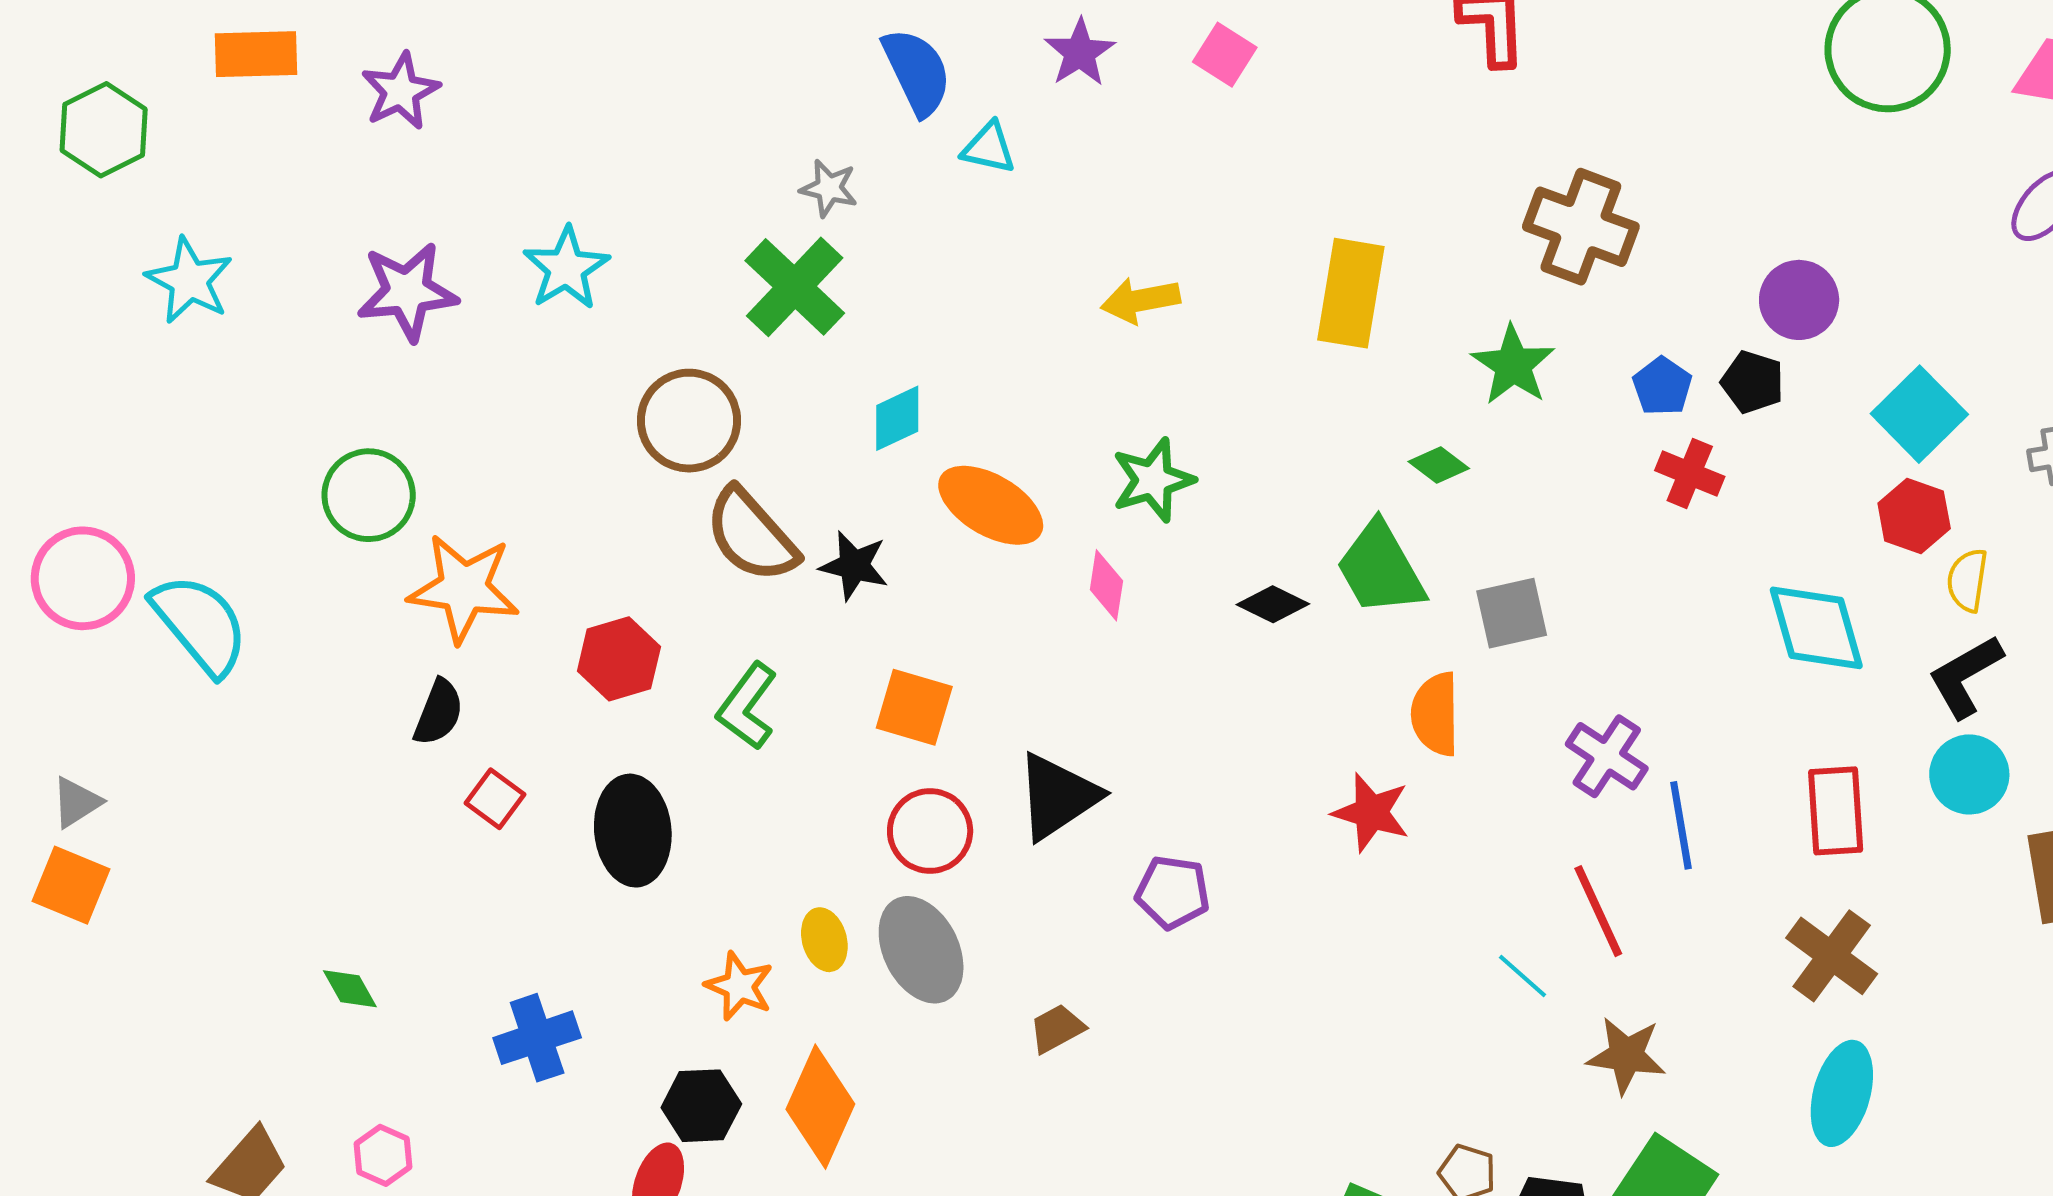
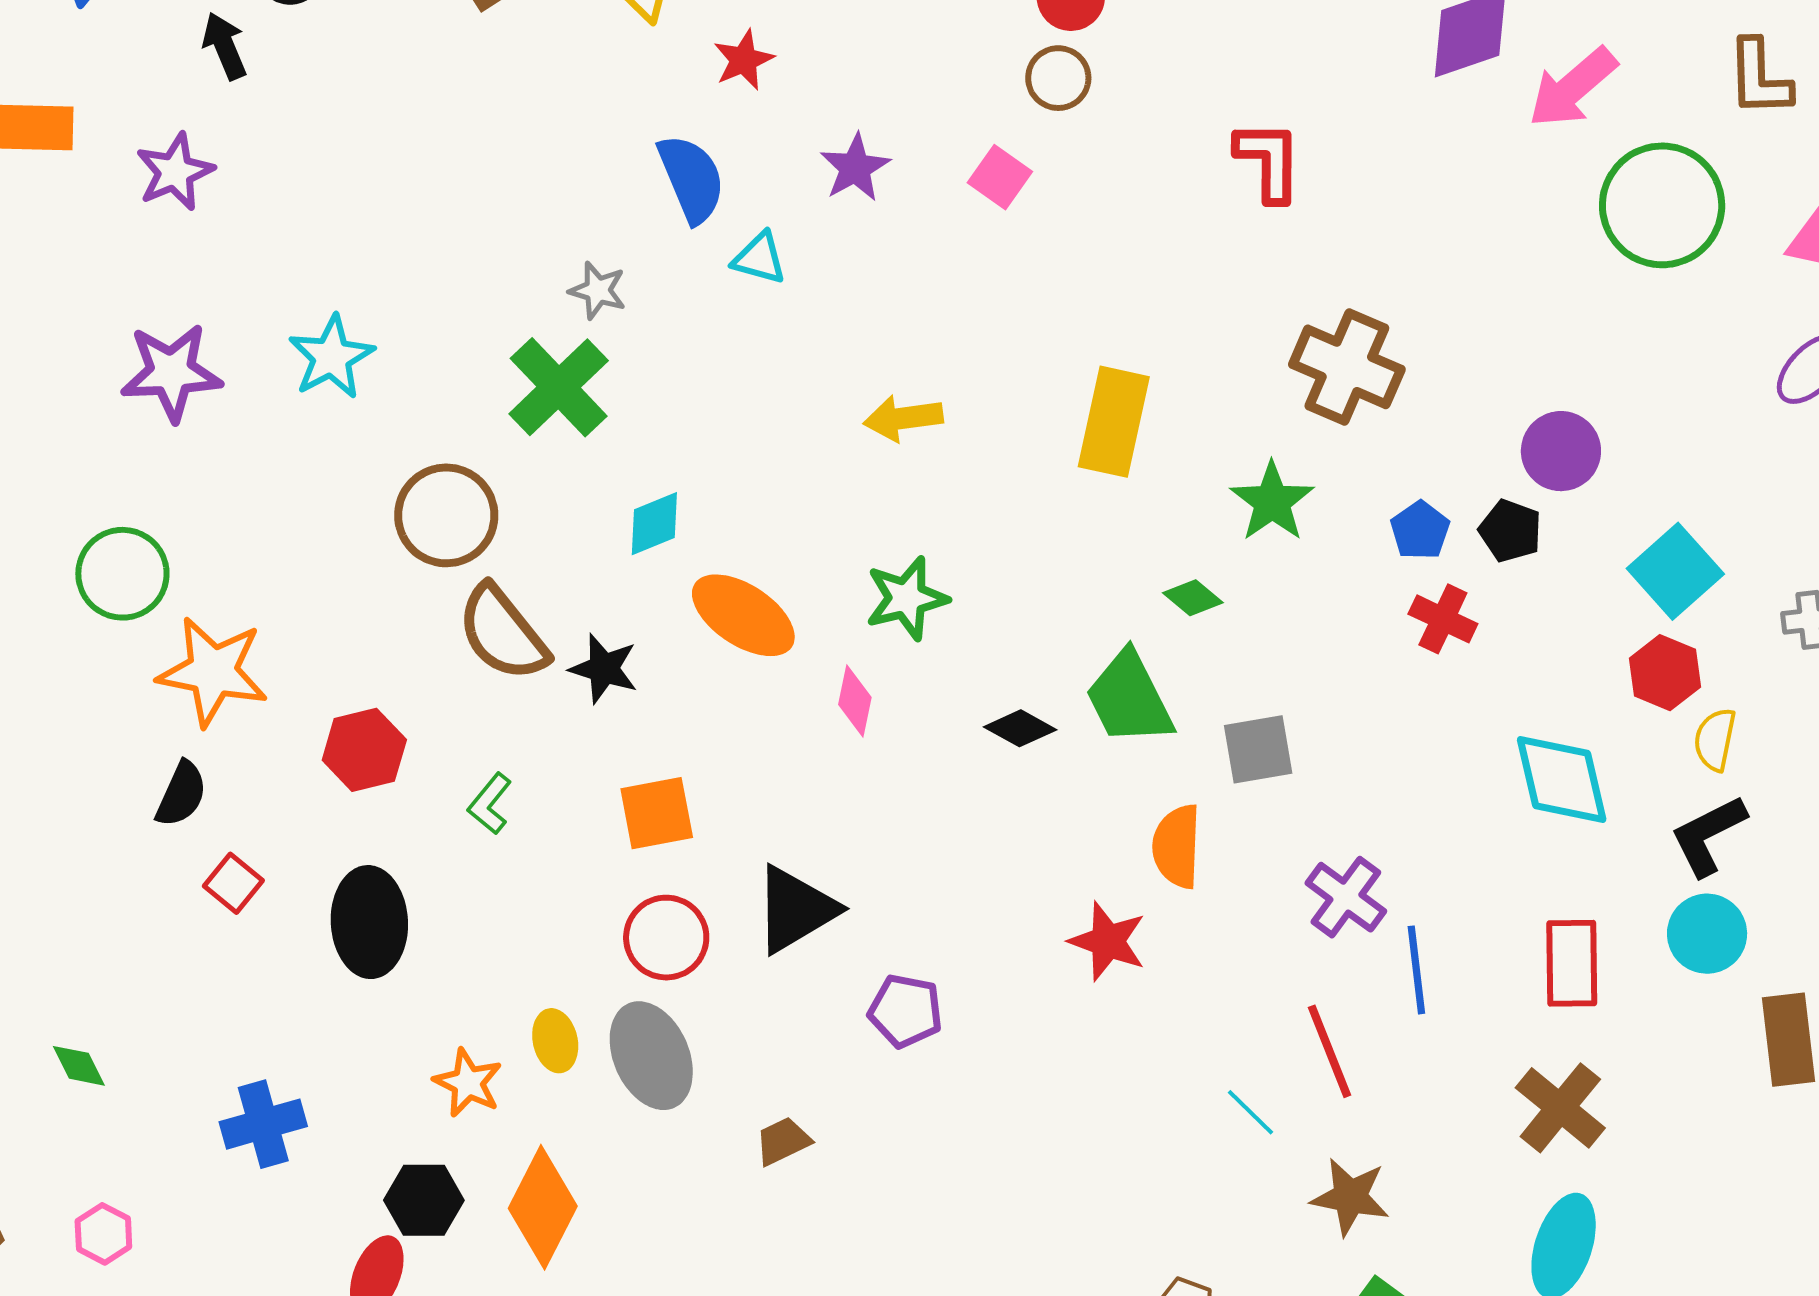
green L-shape: (747, 706) -> (490, 804), size x0.7
orange square: (914, 707) -> (657, 813), turned -30

